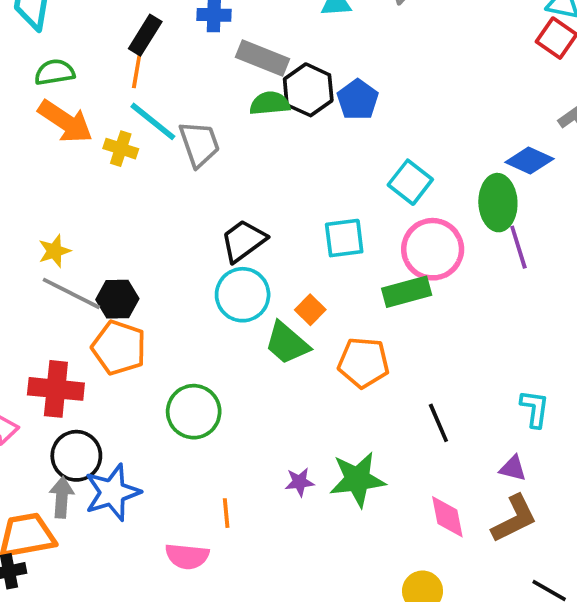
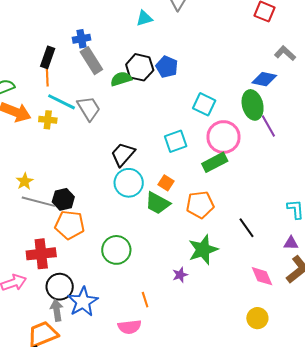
gray rectangle: (262, 58) -> (91, 61), moved, turned 48
green star: (357, 479) -> (203, 250), moved

